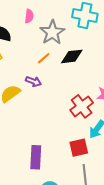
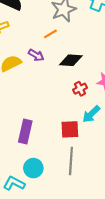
black diamond: (72, 56) -> (71, 60), moved
red cross: (82, 106) -> (80, 89), size x0.6

